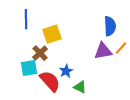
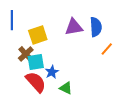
purple triangle: (103, 51) -> (74, 27), moved
cyan square: (29, 68) -> (36, 62), moved

